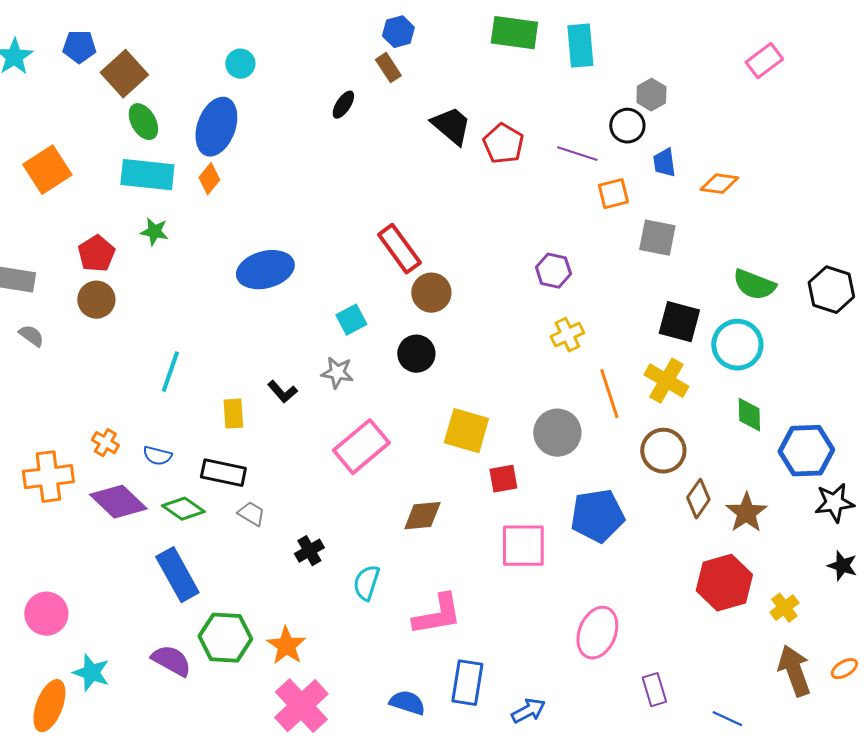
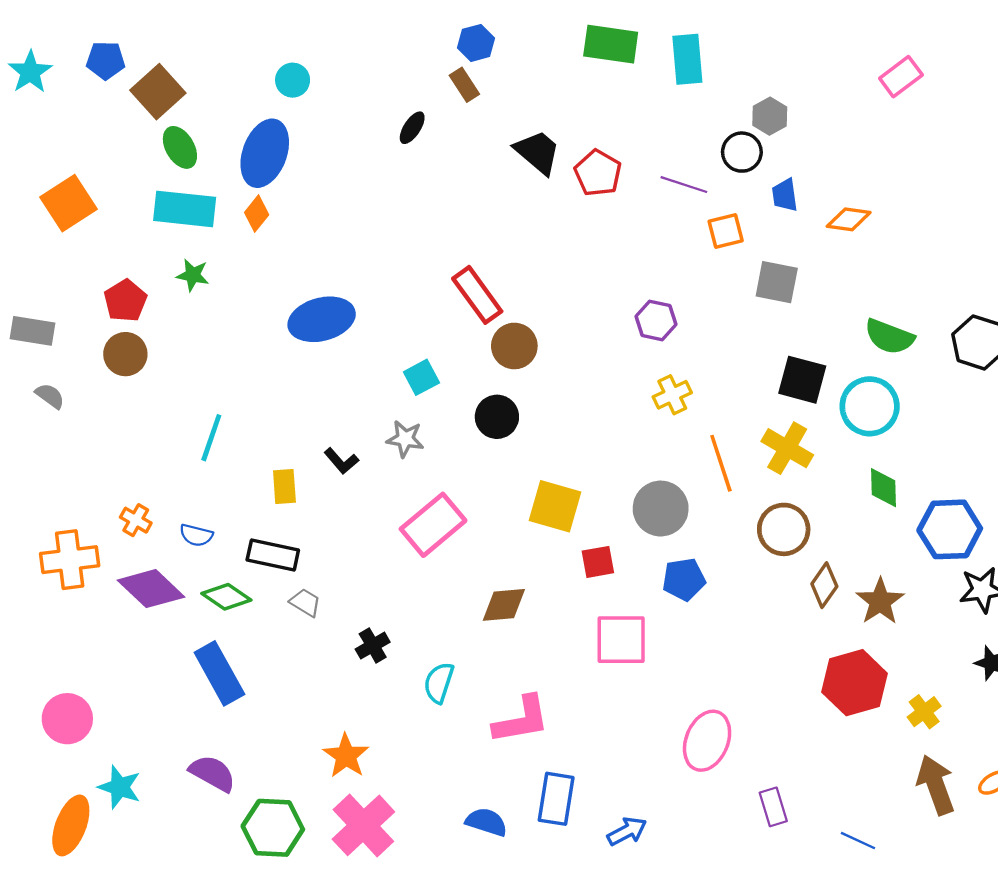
blue pentagon: (597, 516) -> (684, 579), moved, size x0.7
green hexagon: (225, 638) -> (273, 828), moved

